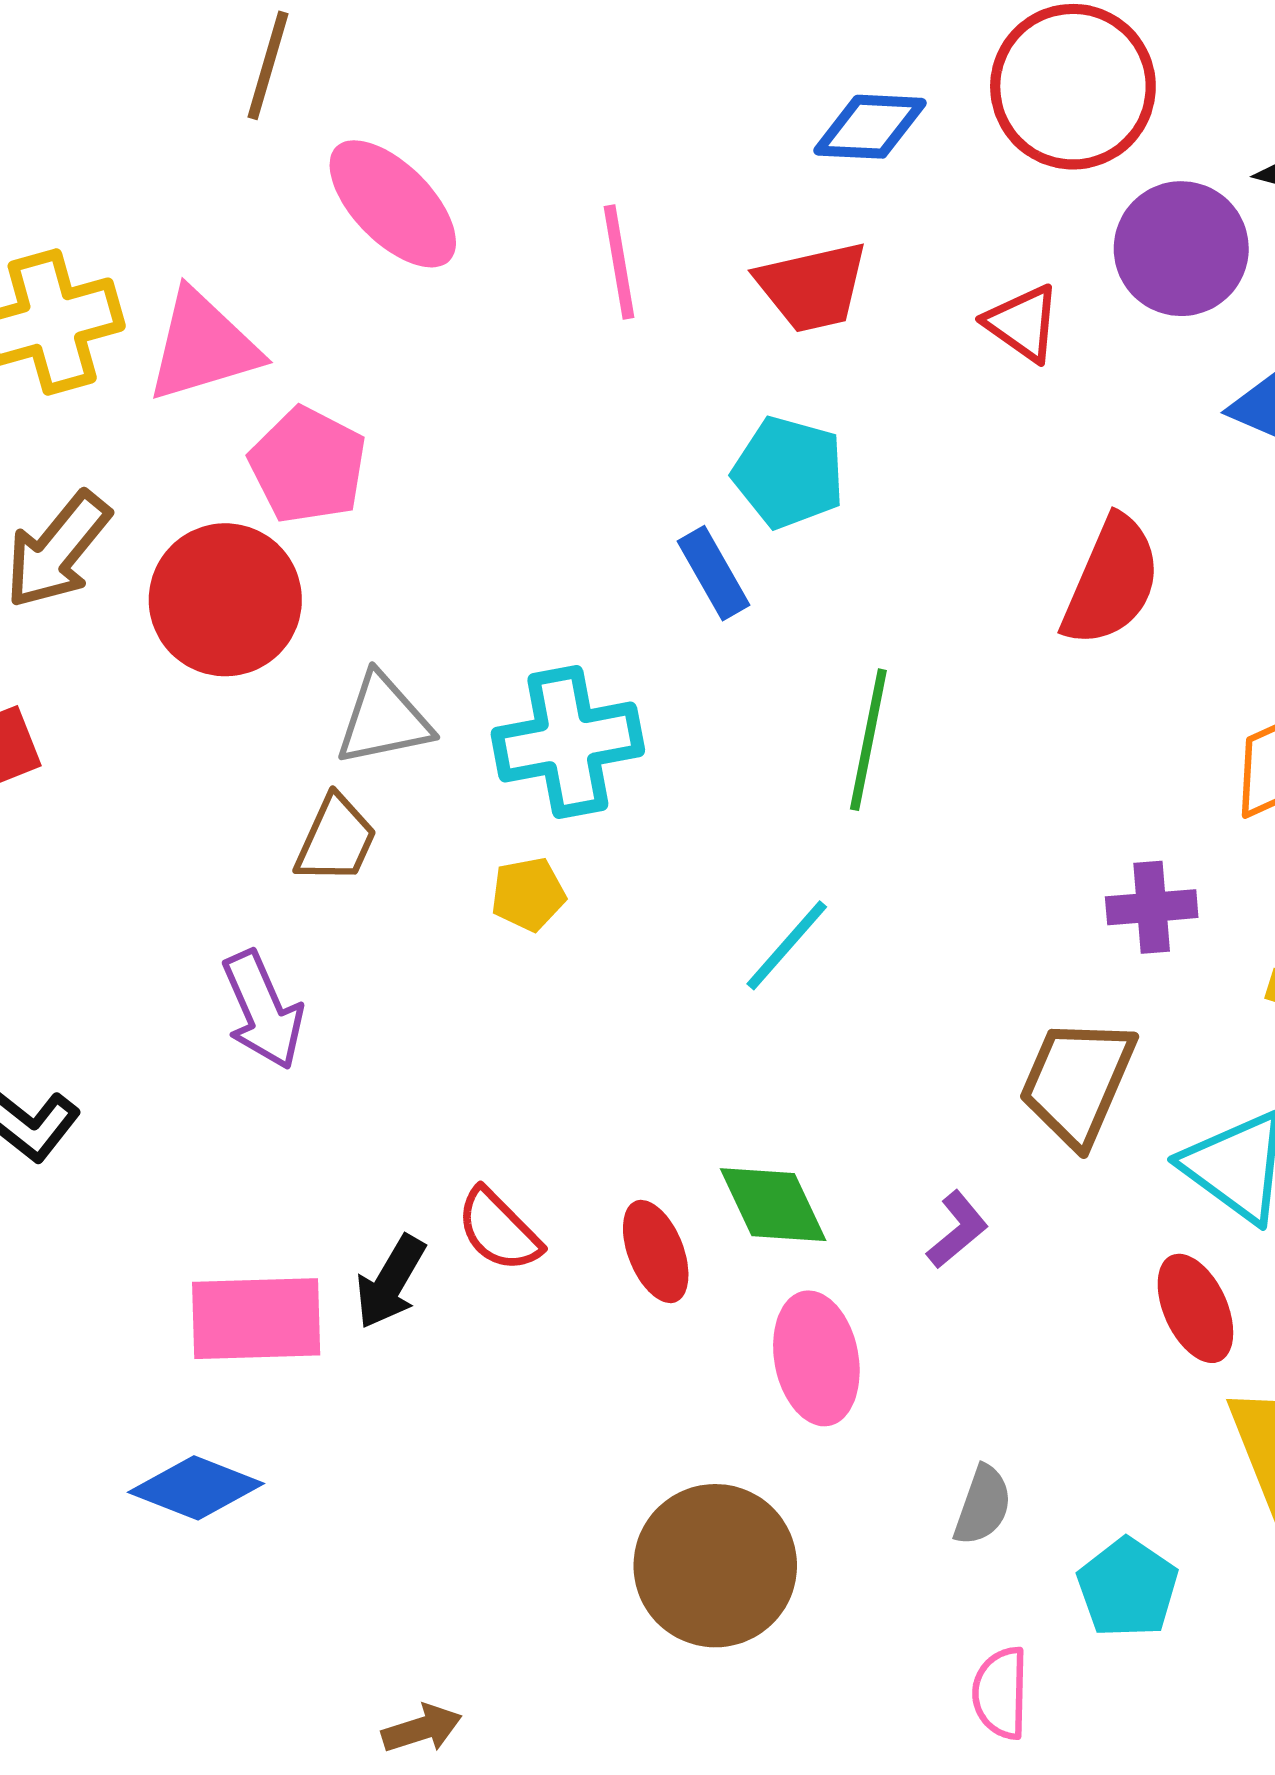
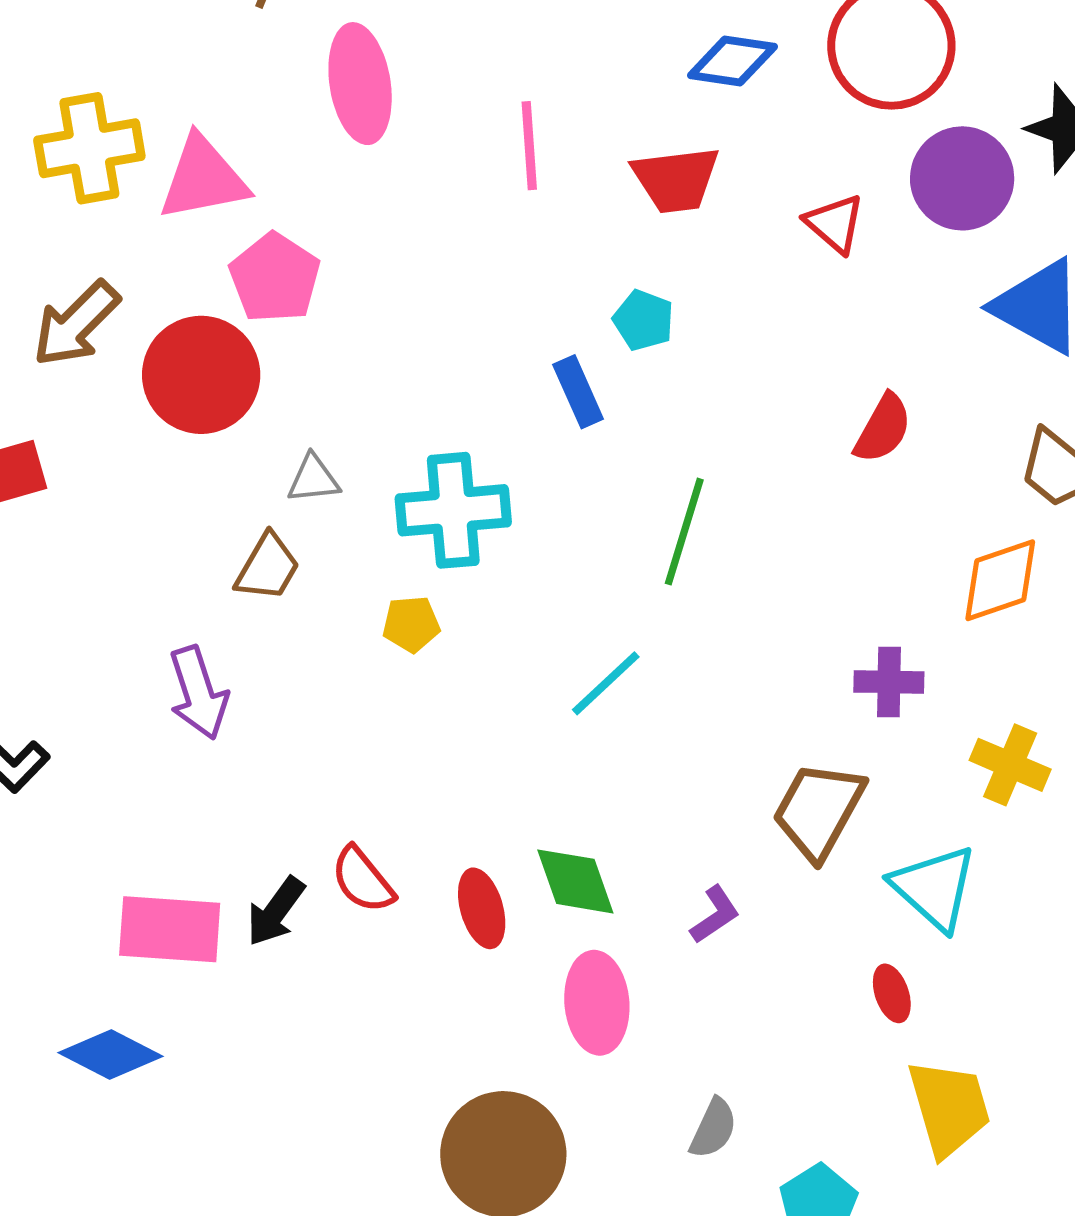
pink ellipse: (393, 204) -> (360, 84), turned 30
cyan pentagon: (789, 472) -> (644, 320), size x0.7
red semicircle: (1111, 581) -> (883, 428), size x0.7
gray triangle: (384, 720) -> (313, 479), size x0.7
red ellipse: (1195, 1308) -> (892, 993), size x0.7

